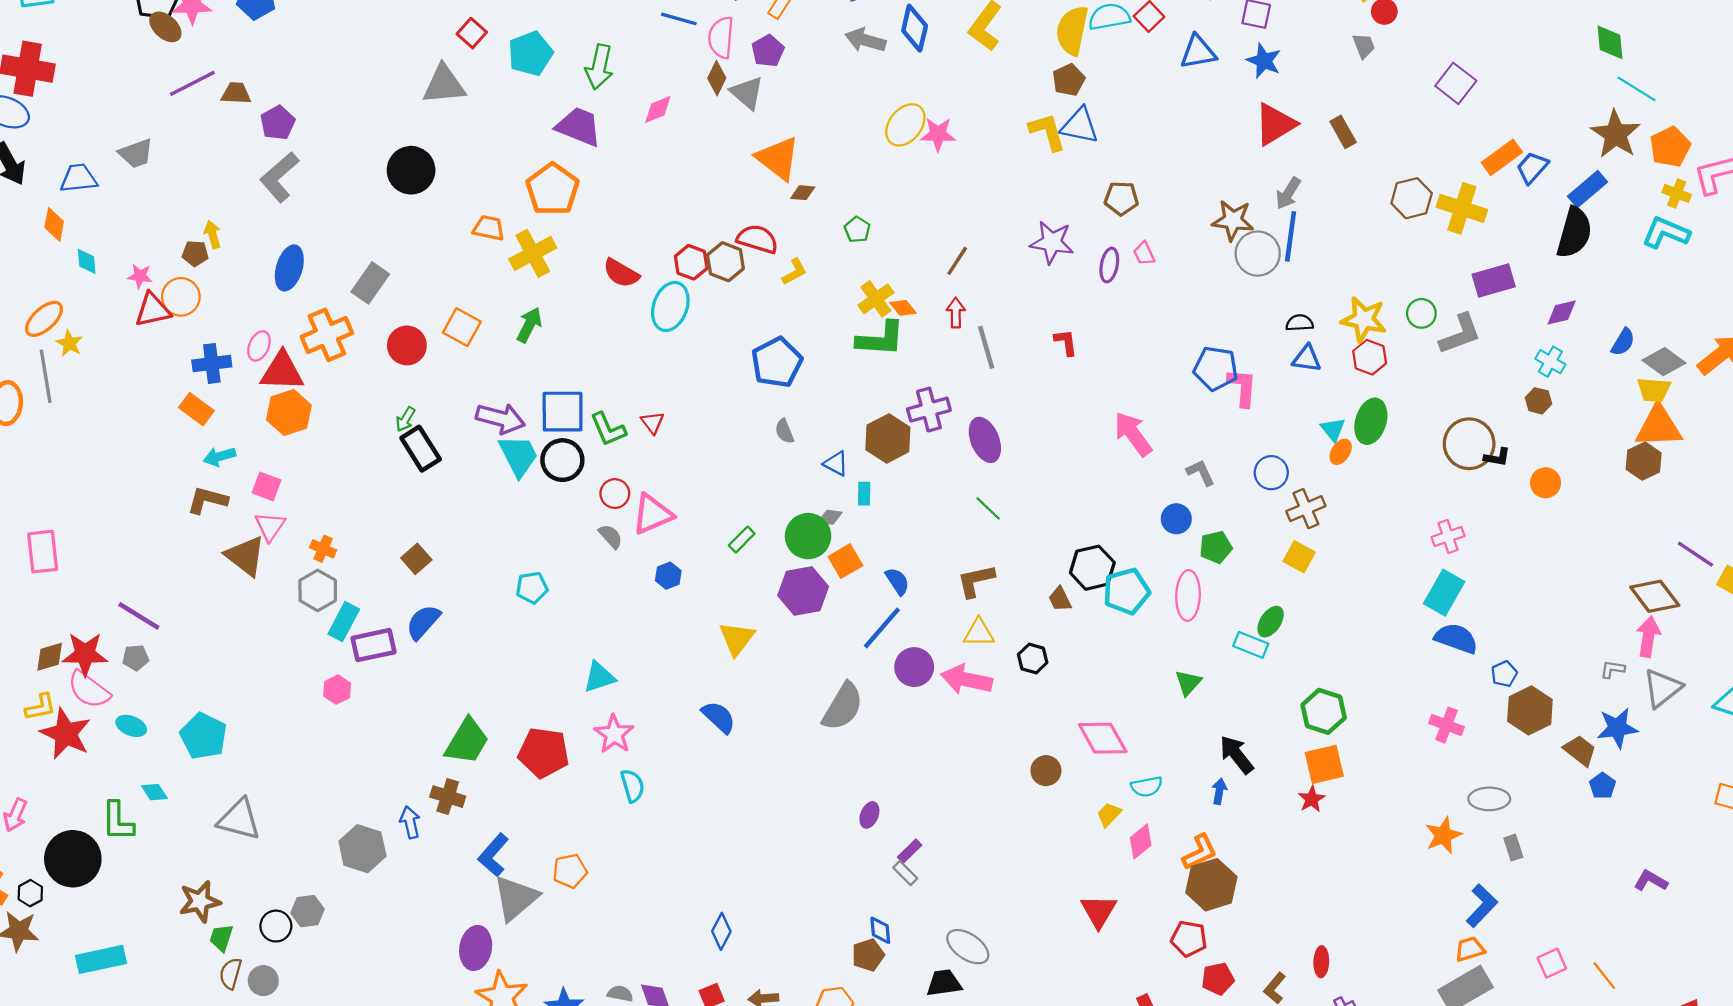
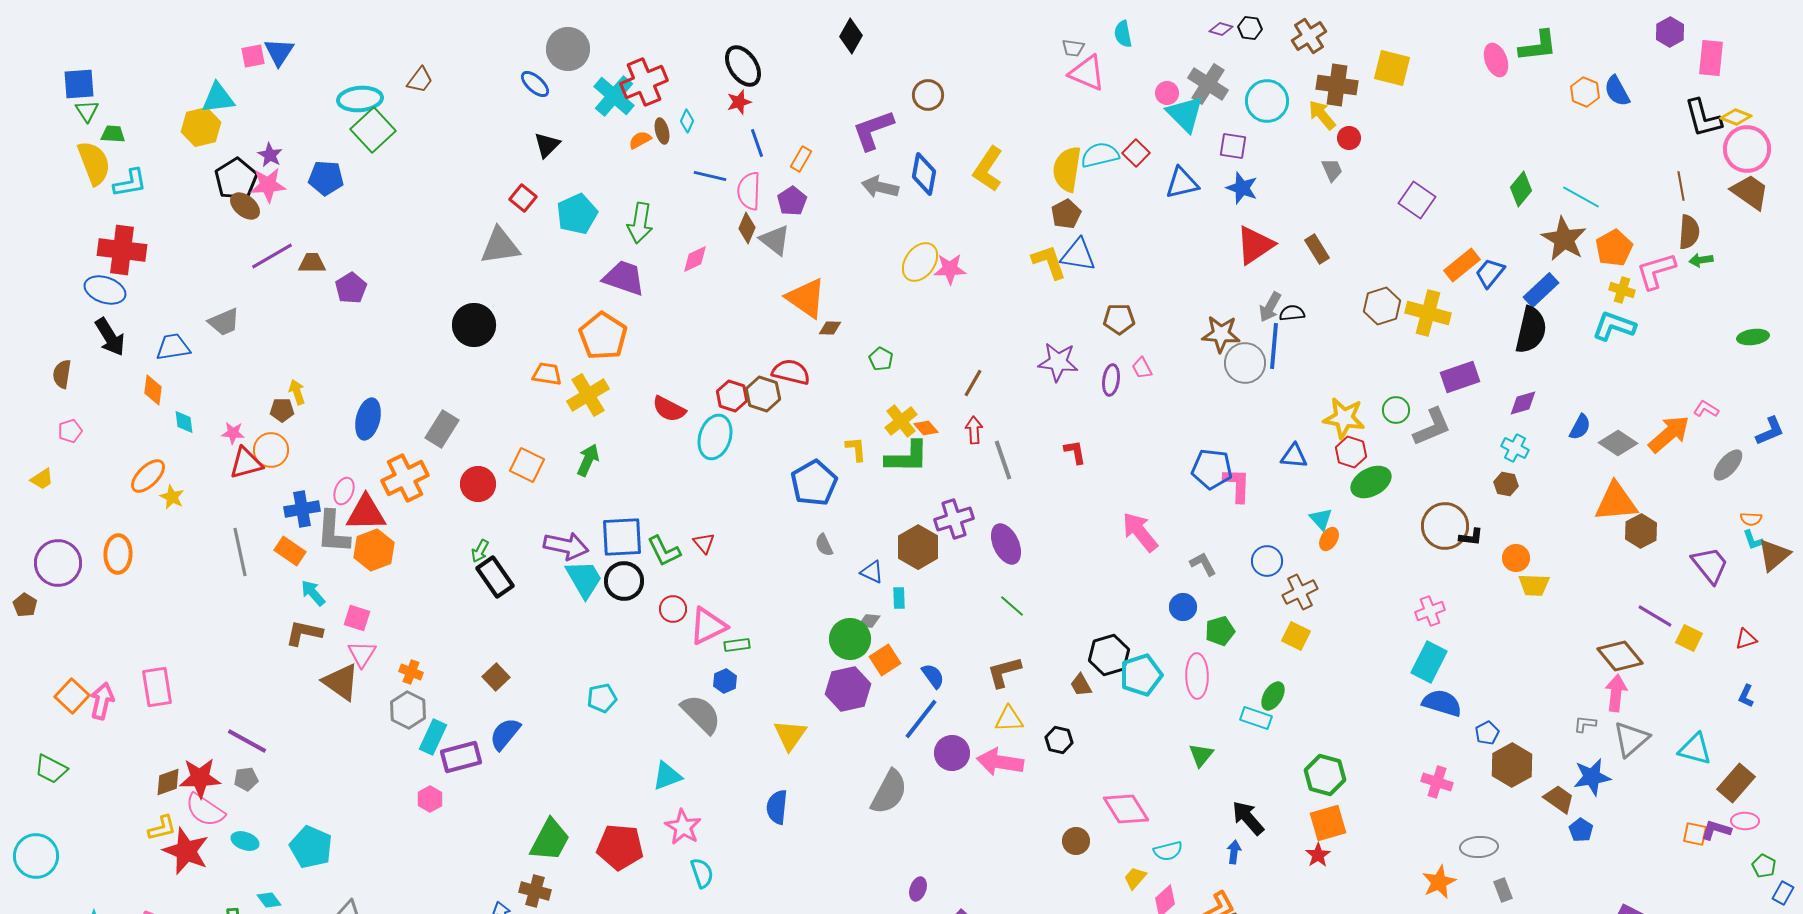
green diamond: (1610, 42) -> (1521, 189), moved, turned 48
gray L-shape: (279, 177) -> (333, 532), moved, turned -42
yellow L-shape: (794, 272) -> (856, 449), moved, turned -64
black semicircle: (1300, 323) -> (1292, 313), moved
gray line: (46, 376) -> (240, 552), moved
yellow trapezoid: (1654, 390) -> (1534, 585), moved
green ellipse: (1371, 421) -> (1371, 482), moved, turned 48
cyan arrow: (219, 457) -> (313, 593), turned 68
brown hexagon: (1644, 461) -> (1641, 531), moved
gray semicircle: (611, 536) -> (701, 714), moved, size x1.8
green rectangle: (742, 539) -> (737, 645), moved, turned 40
blue semicircle: (719, 717) -> (777, 807), turned -124

